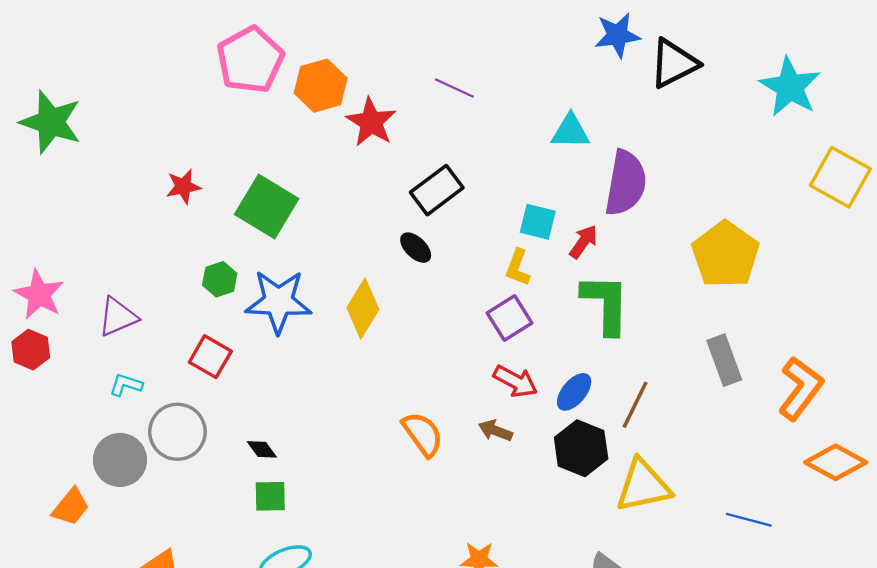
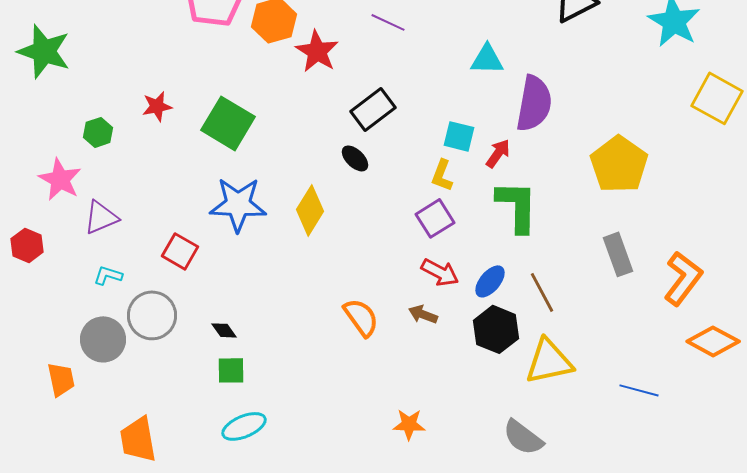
green hexagon: (220, 279) -> (98, 132), moved
pink star: (39, 295) -> (60, 179), moved
brown line: (635, 405) -> (542, 292), turned -54
orange trapezoid: (71, 507) -> (61, 379), turned -51

